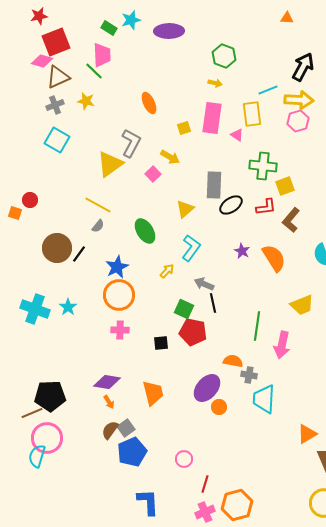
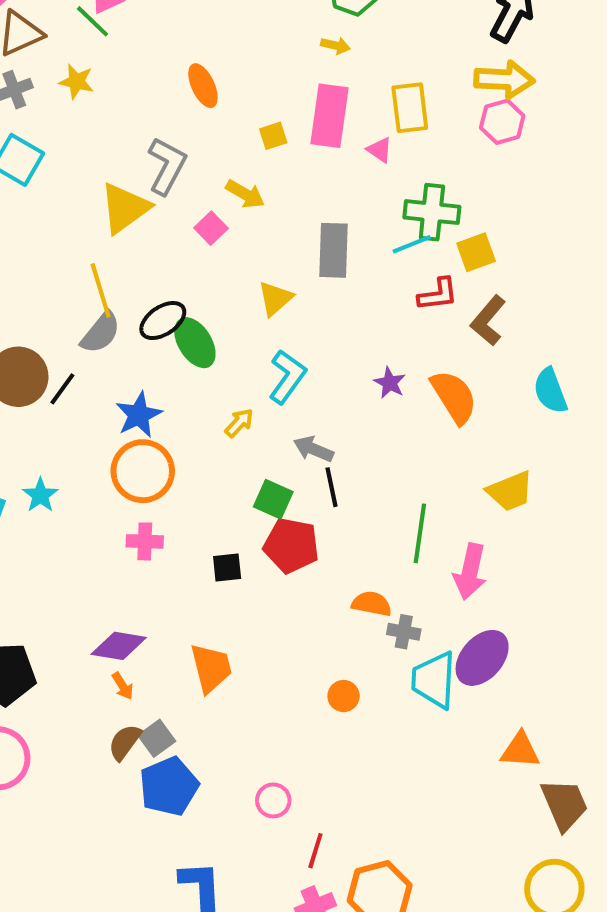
cyan line: (268, 90) -> (412, 244), moved
yellow line: (98, 205) -> (101, 290), turned 44
black ellipse: (231, 205) -> (163, 321), moved
gray semicircle: (98, 226) -> (101, 333), size x1.6
purple ellipse: (207, 388) -> (482, 658), moved
orange triangle: (307, 434) -> (520, 750), turned 35

